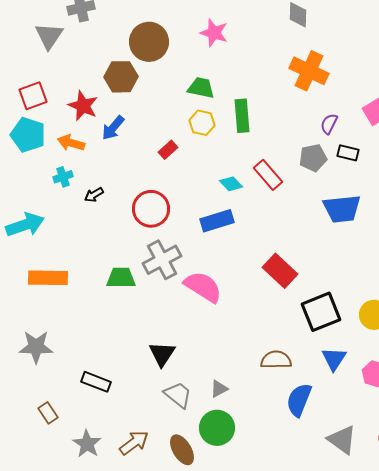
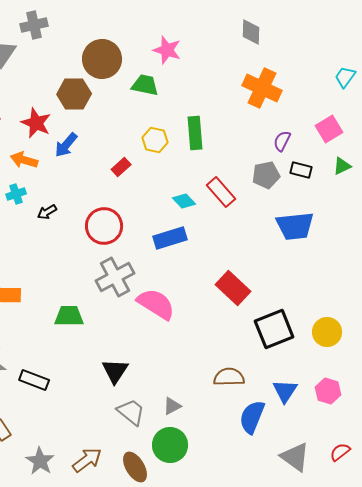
green trapezoid: (201, 88) -> (145, 85), moved
green trapezoid: (121, 278) -> (69, 316), moved
blue triangle: (334, 359) -> (285, 391), moved
black rectangle: (96, 382) -> (34, 380), moved

